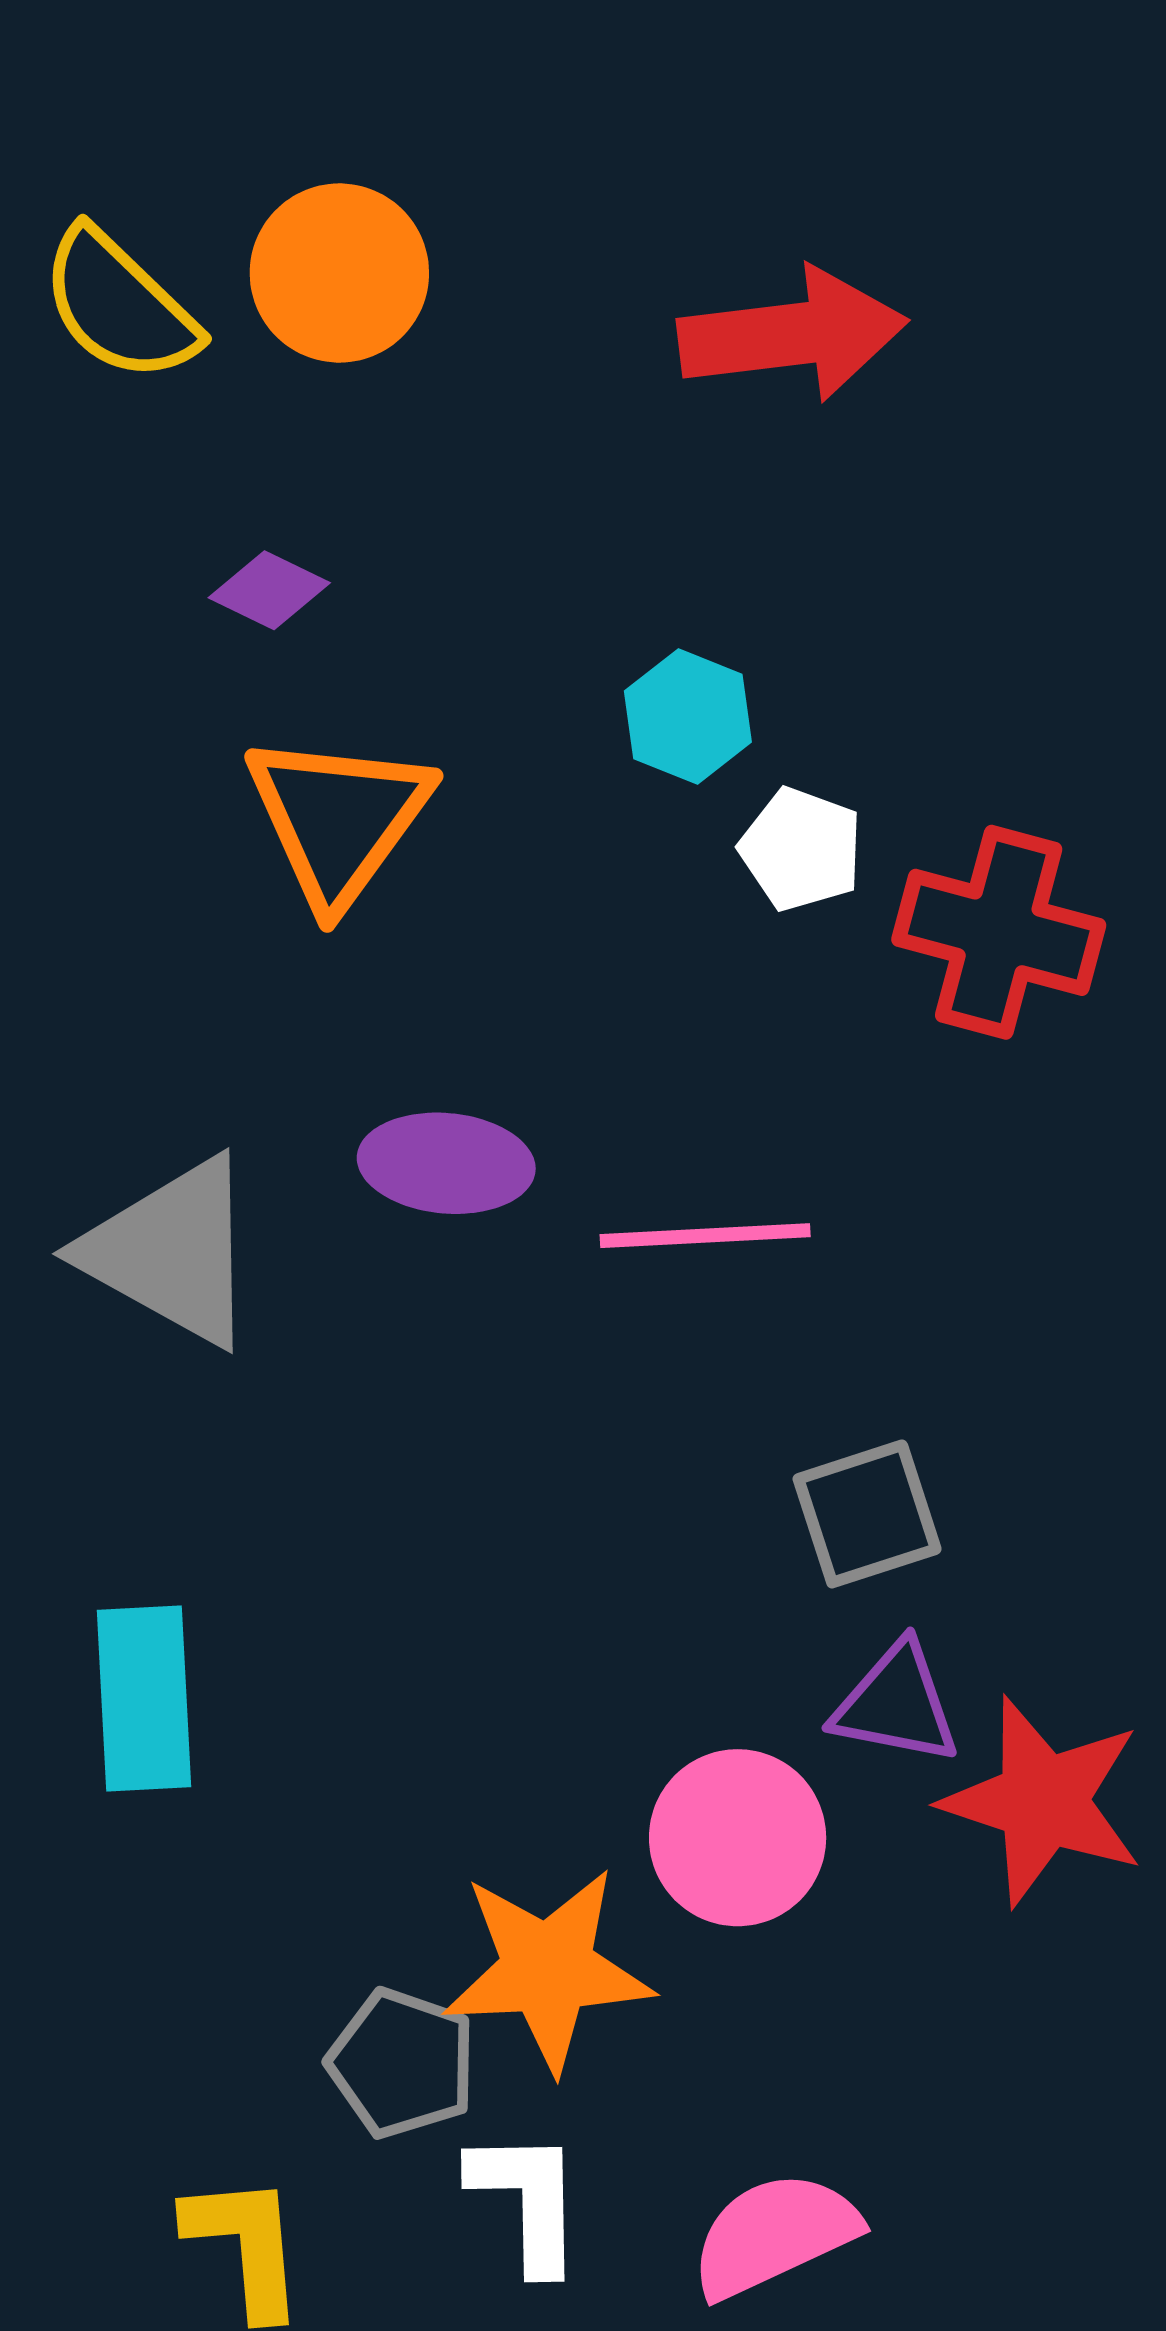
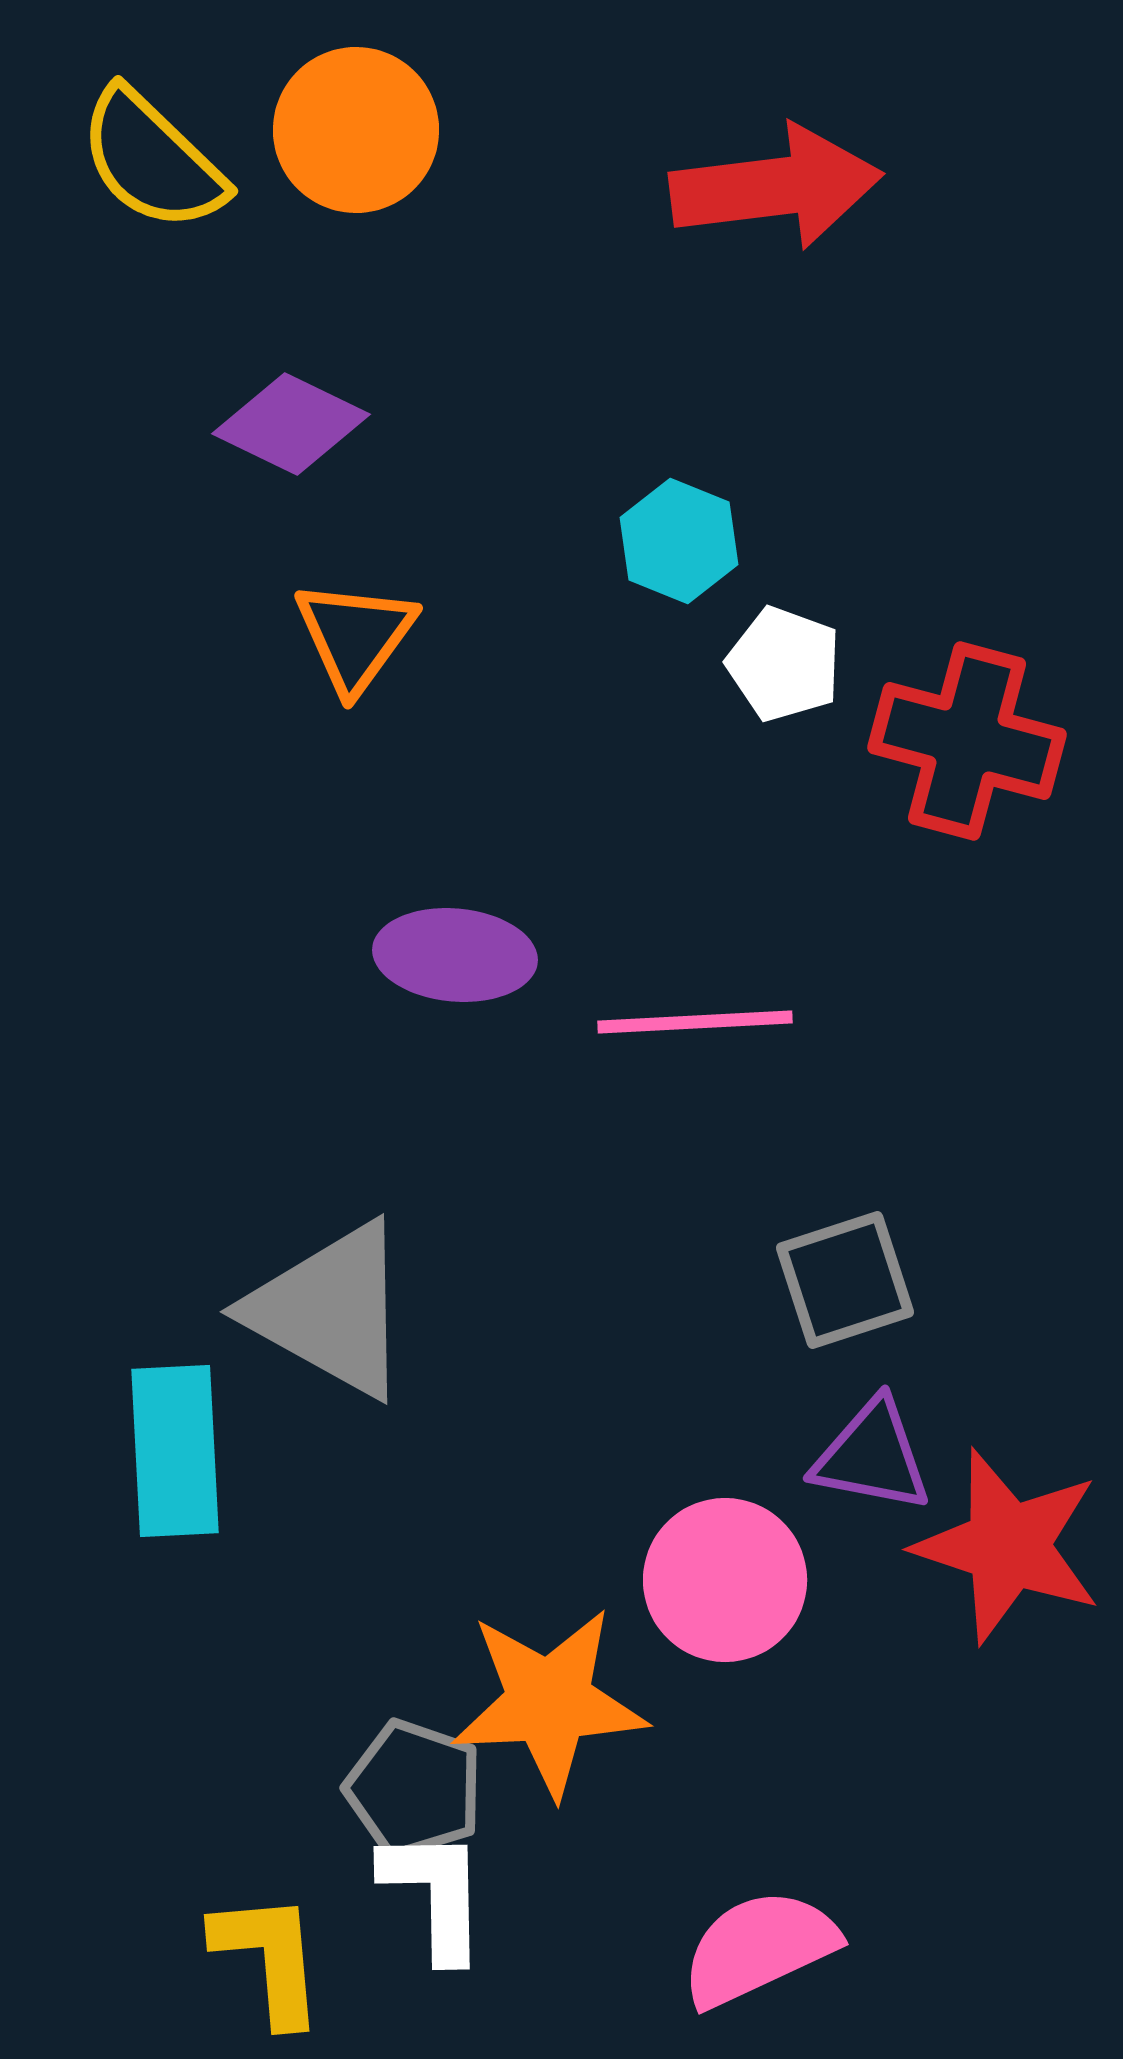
purple diamond: (269, 590) -> (291, 424), size x1.4
orange triangle: (338, 819) -> (355, 636), size x0.7
gray triangle: (171, 1252) -> (330, 1310), moved
white L-shape: (527, 2200) -> (435, 1894), moved

